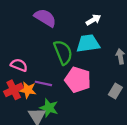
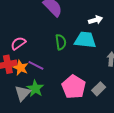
green semicircle: (63, 52) -> (61, 42), size x0.7
pink semicircle: (19, 65) -> (18, 43), turned -70
pink pentagon: (78, 80) -> (74, 87), moved

